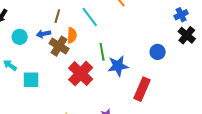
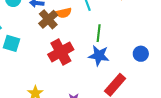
orange semicircle: (72, 35) -> (64, 13), turned 56
green line: (102, 52) -> (99, 33), moved

